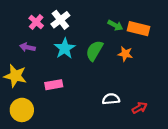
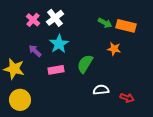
purple arrow: (27, 47) -> (35, 51), moved, turned 32
green semicircle: (94, 51) -> (85, 64), moved
pink rectangle: (54, 85) -> (56, 70), moved
red arrow: (140, 108) -> (127, 98), turned 48

